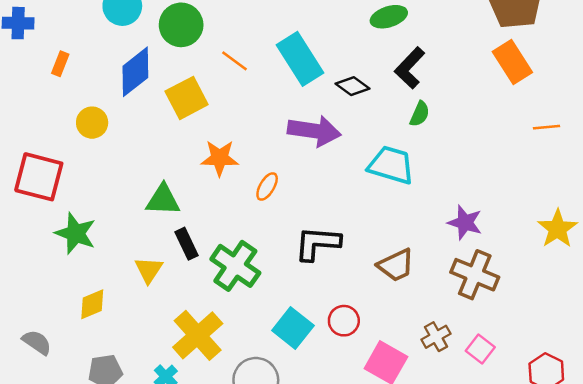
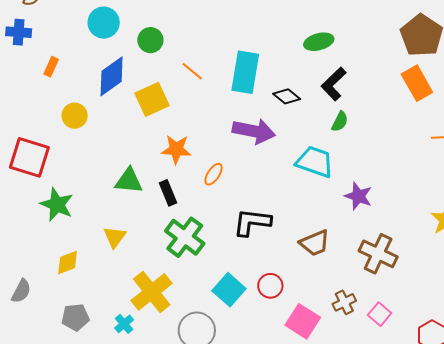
green circle: (181, 25) -> (150, 40), size x0.7
cyan rectangle: (300, 59) -> (245, 72), turned 39
purple star: (465, 223) -> (358, 196), moved
black rectangle: (186, 244) -> (168, 193), moved
gray semicircle: (37, 342) -> (21, 291), turned 80

